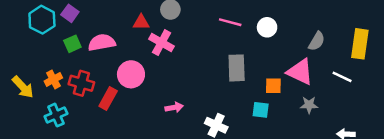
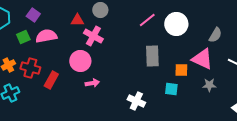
purple square: (70, 13) -> (33, 15), moved
pink line: (230, 22) -> (147, 20), turned -54
white circle: (267, 27) -> (176, 24), size x1.5
pink circle: (131, 74) -> (80, 61), moved
pink arrow: (174, 107) -> (92, 83), moved

